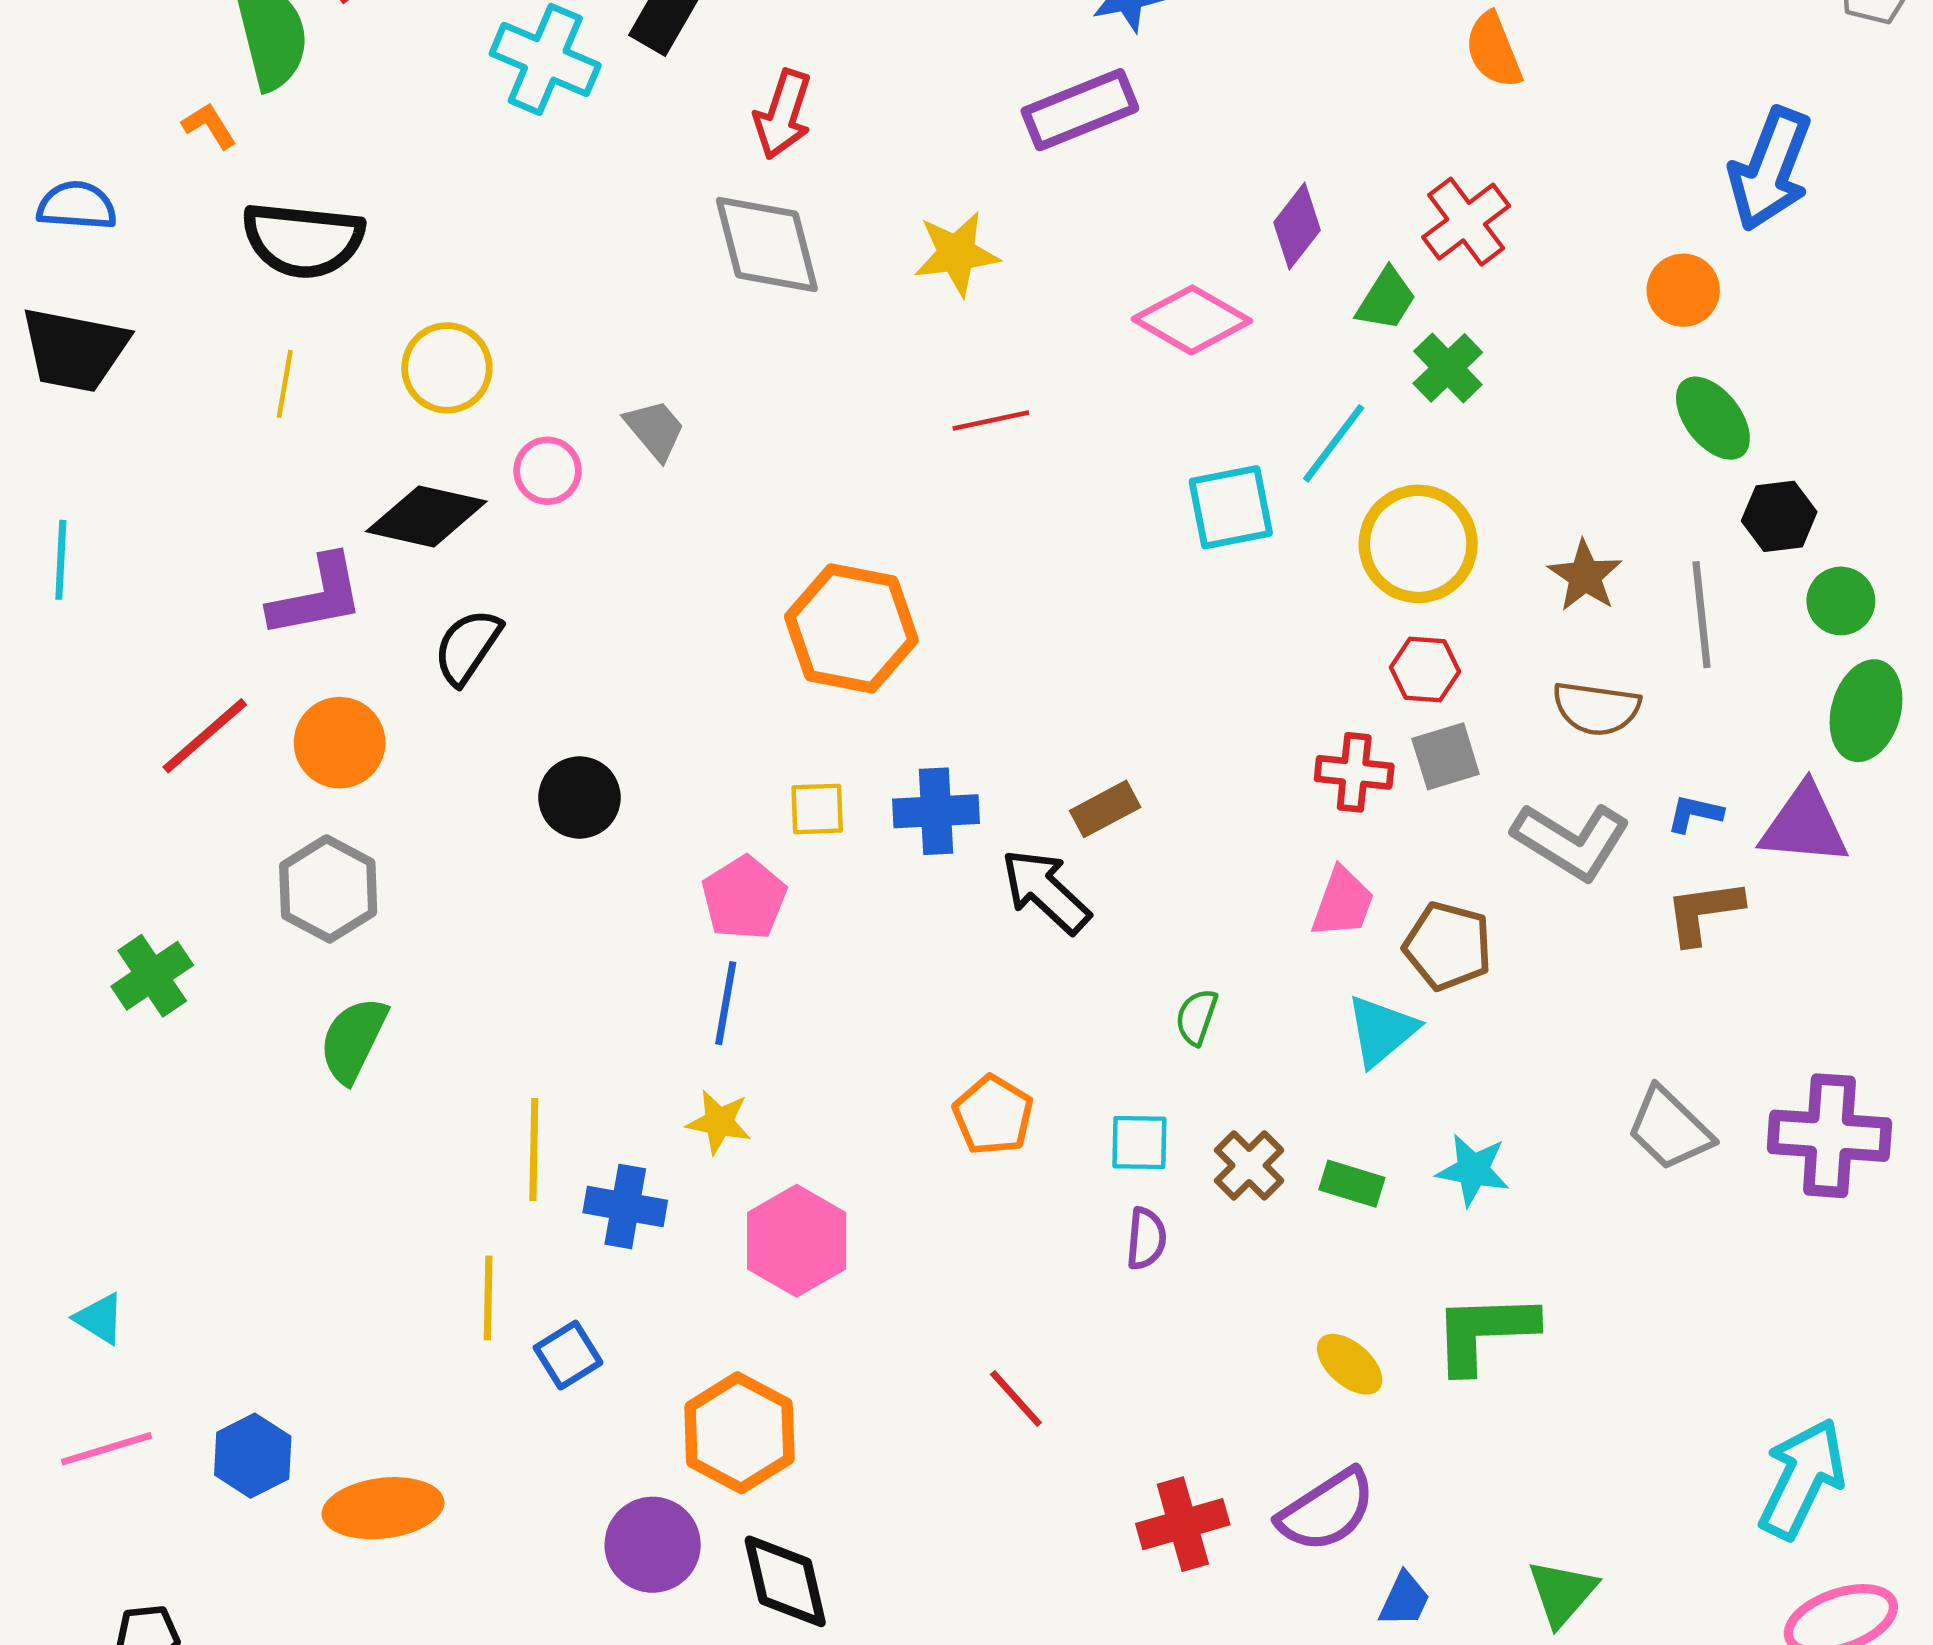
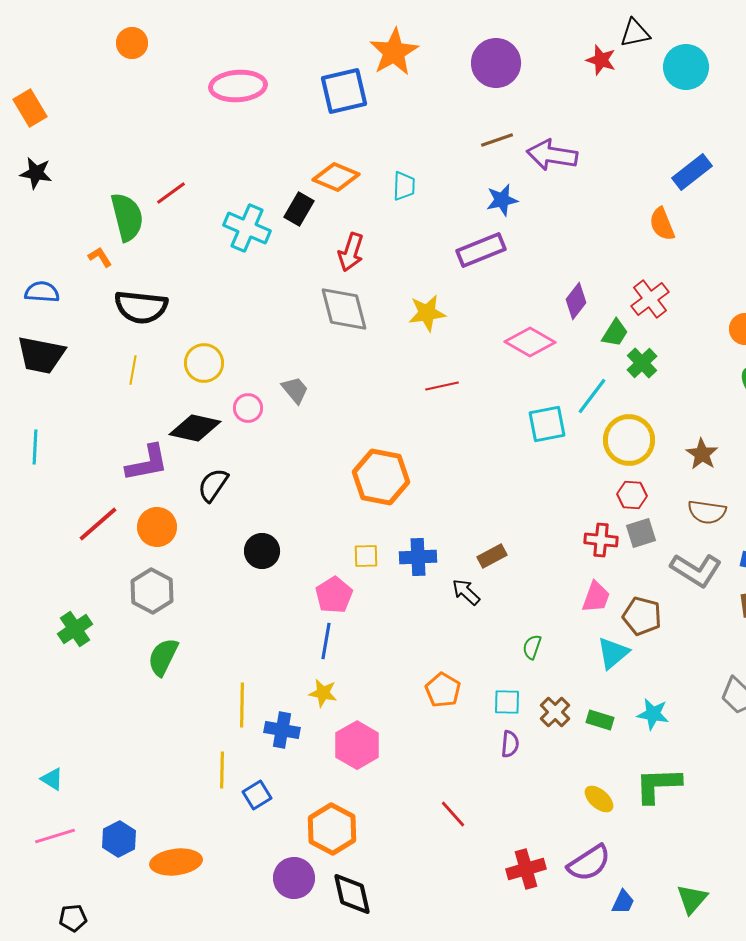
black arrow: (1046, 891) -> (466, 592), size x0.7

